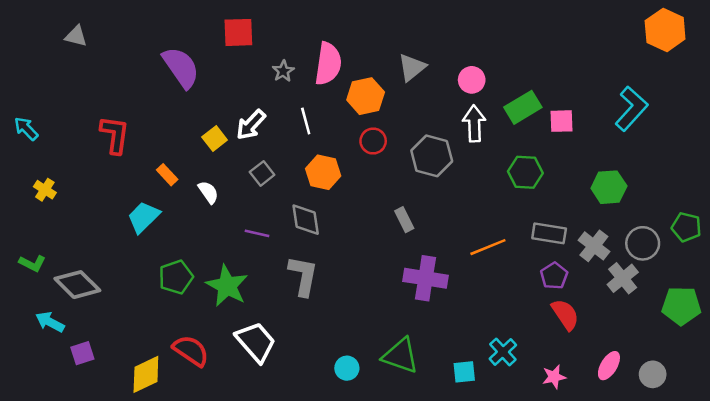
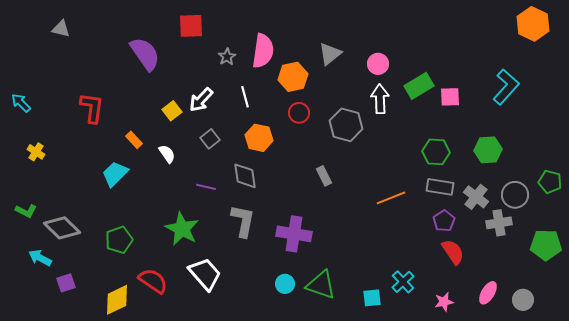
green hexagon: (525, 172) -> (436, 152), moved
green pentagon: (176, 277) -> (119, 240), moved
purple cross: (426, 278) -> (294, 234), moved
gray cross: (623, 278) -> (499, 223), turned 30
cyan circle: (347, 368) -> (285, 284), moved

